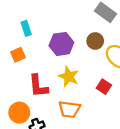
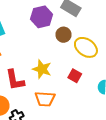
purple hexagon: (61, 44) -> (42, 17), moved

